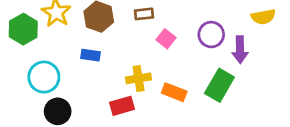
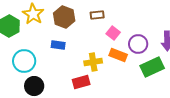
purple circle: (211, 35) -> (138, 44), moved
green rectangle: (219, 85) -> (152, 67), turned 35
orange rectangle: (174, 92) -> (118, 55), moved

